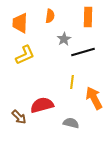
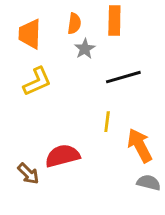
orange rectangle: (88, 17) -> (114, 21), moved
gray star: (64, 39) -> (85, 49), moved
gray semicircle: (71, 123) -> (149, 183), moved

